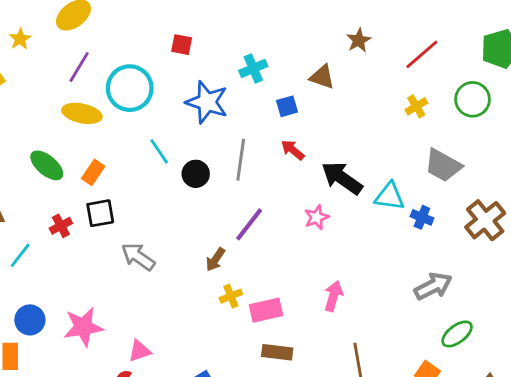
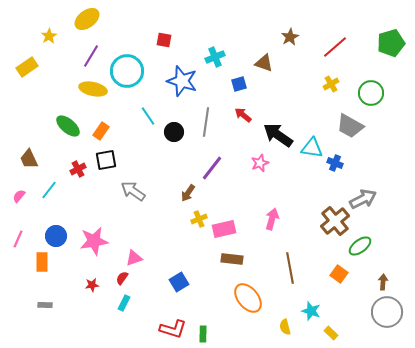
green circle: (473, 99) -> (371, 93), moved
brown cross: (485, 220) -> (335, 221), moved
gray arrow: (433, 286) -> (363, 199), moved

